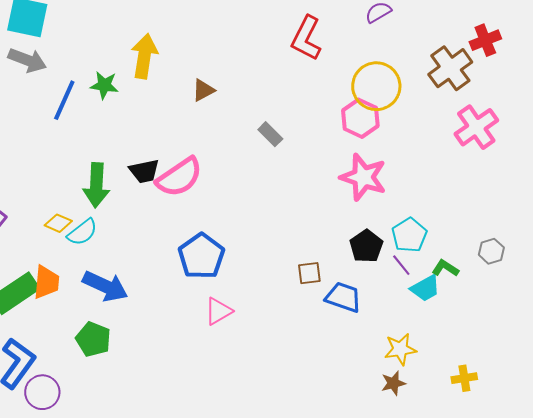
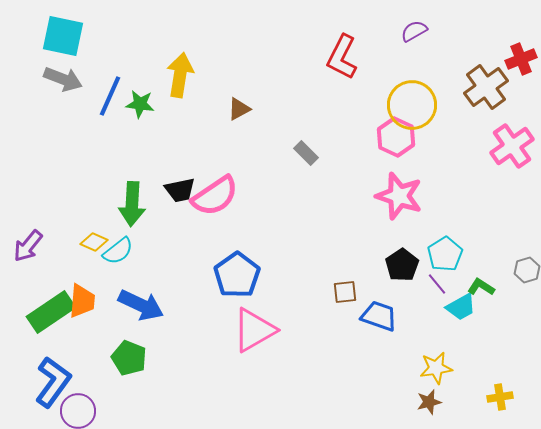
blue line: (64, 100) -> (110, 96), moved
pink triangle: (218, 311) -> (254, 330), size x1.6

